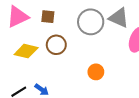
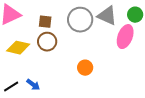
brown square: (48, 17) -> (45, 22), moved

